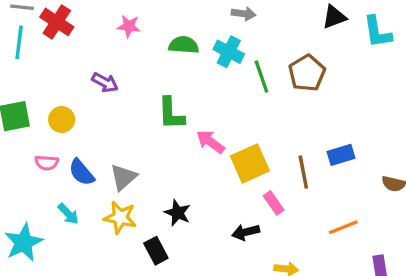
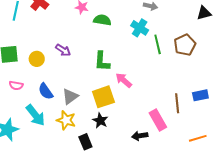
green semicircle: (184, 45) -> (102, 20), moved
purple arrow: (105, 82) -> (63, 50), moved
pink semicircle: (47, 163) -> (16, 85), moved
yellow square: (250, 163) -> (103, 97), moved
pink rectangle: (274, 203) -> (158, 120), size x1.5
cyan arrow: (68, 214) -> (35, 115), size x1.6

